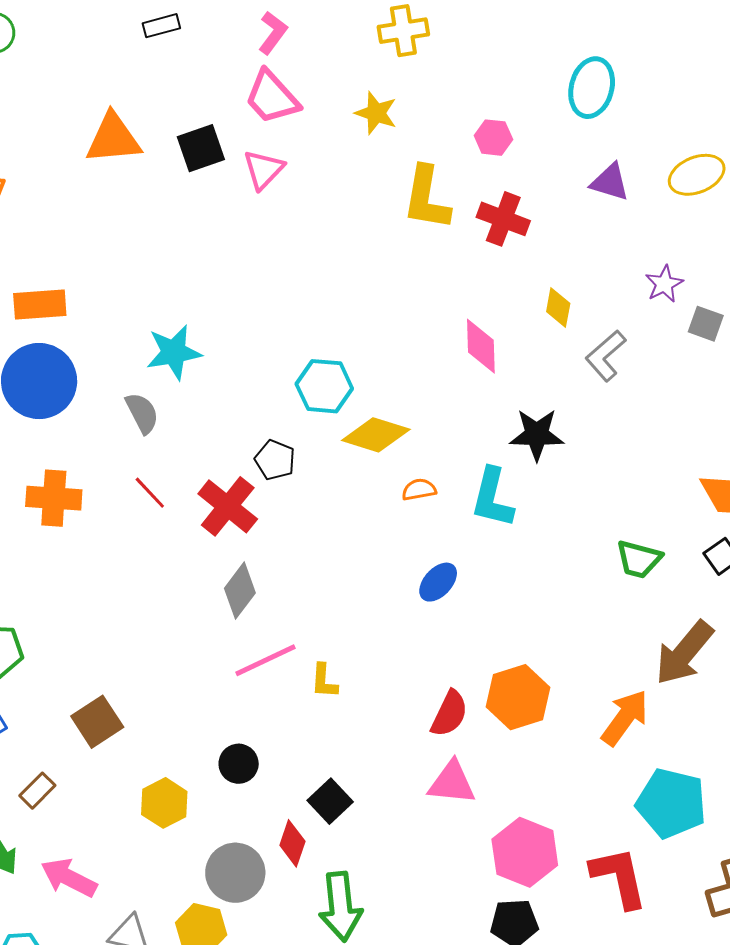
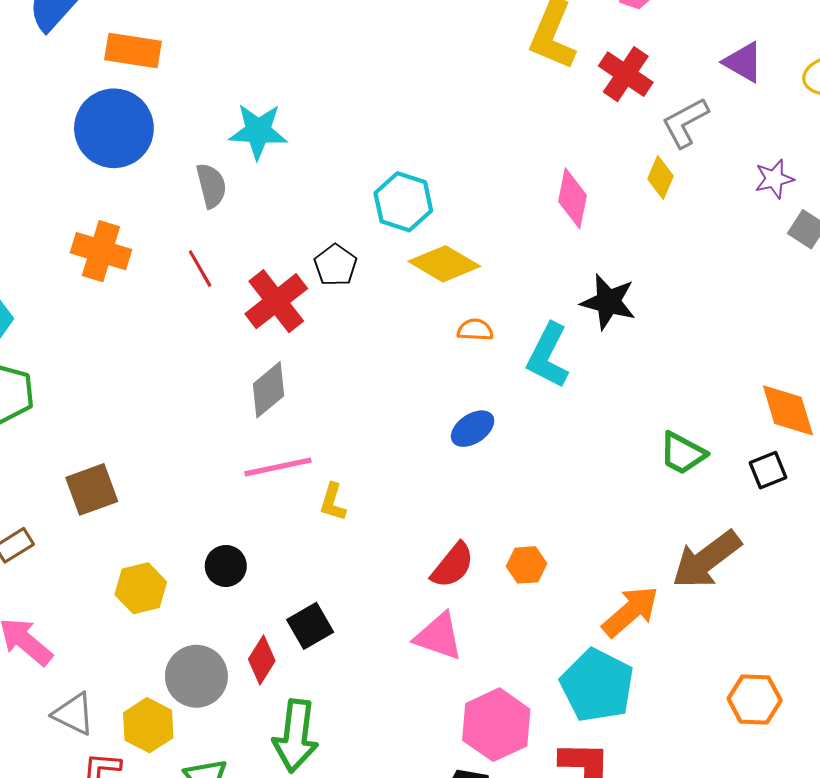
gray L-shape: (606, 356) -> (685, 123), moved
orange hexagon: (518, 697) -> (526, 565), size x0.6
cyan pentagon: (671, 803) -> (597, 685), moved

